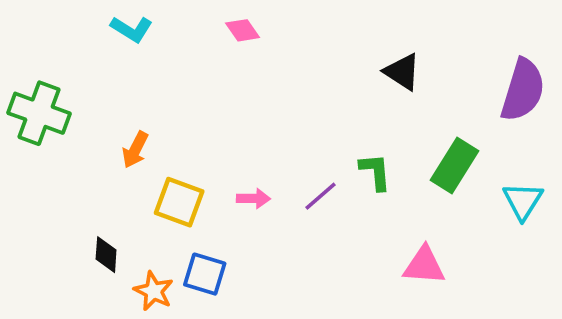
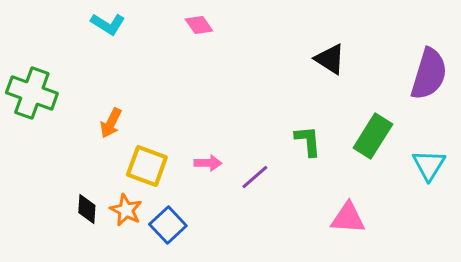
purple line: (320, 196) -> (255, 177), moved
blue square: (205, 274) -> (168, 225), turned 30
orange star: (154, 291) -> (126, 210), moved

